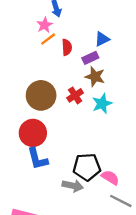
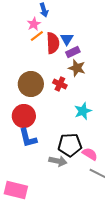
blue triangle: (102, 39) -> (67, 39), moved, turned -32
red semicircle: (67, 47) -> (53, 43), size x1.5
red cross: (75, 95) -> (60, 84), turned -32
cyan star: (102, 104) -> (83, 111), moved

